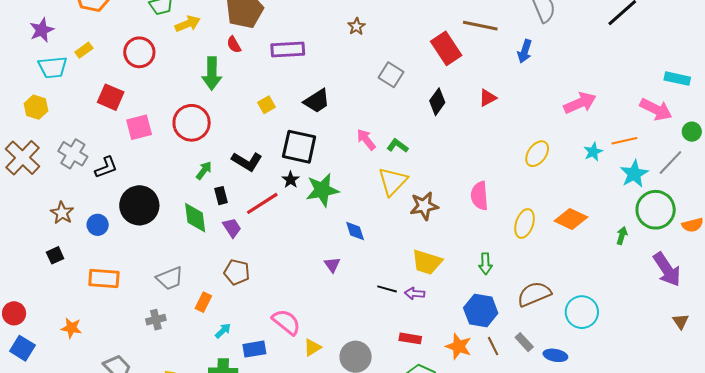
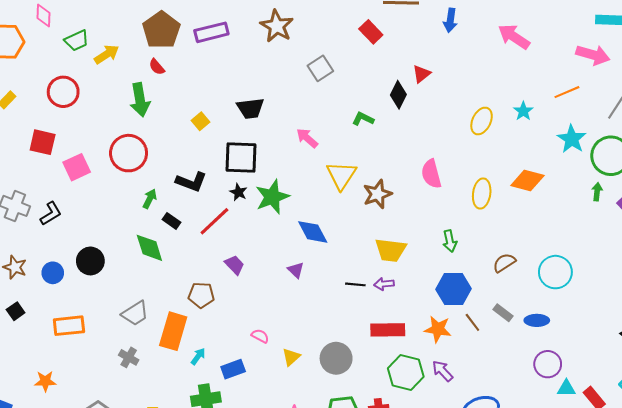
brown star: (356, 26) -> (277, 26), size x1.8
red rectangle: (446, 48) -> (371, 32), size x0.7
purple rectangle: (288, 50) -> (211, 32), moved
gray square: (391, 75) -> (320, 68), turned 35
black trapezoid: (317, 101) -> (250, 108), turned 36
black diamond: (437, 102) -> (398, 95), moved
pink arrow: (580, 103) -> (514, 37), moved, turned -112
green L-shape: (398, 146) -> (363, 119), moved
cyan star: (593, 152) -> (523, 111), moved
cyan star: (634, 174) -> (572, 139), moved
black rectangle: (221, 196) -> (171, 221), turned -30
black circle: (139, 205) -> (90, 261), moved, size x0.7
purple trapezoid: (232, 228) -> (234, 265), moved
blue diamond: (355, 231) -> (313, 232), size x1.4
green arrow: (622, 236) -> (597, 192), moved
brown semicircle: (534, 294) -> (504, 263), size x0.7
orange rectangle: (203, 302) -> (173, 331), size x1.8
gray cross: (156, 320) -> (129, 357), turned -36
pink semicircle: (286, 322) -> (260, 336), size x0.6
red rectangle: (410, 338) -> (388, 330), size x1.5

